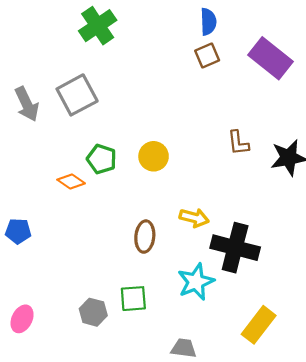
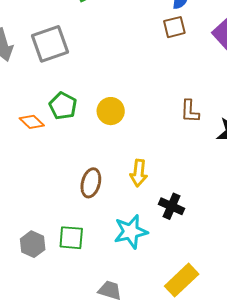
yellow arrow: (194, 218) -> (139, 173), turned 72
black cross: (235, 248) -> (171, 206), size x0.6

